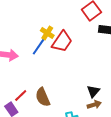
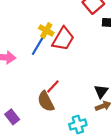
red line: (21, 96) -> (53, 87), moved

